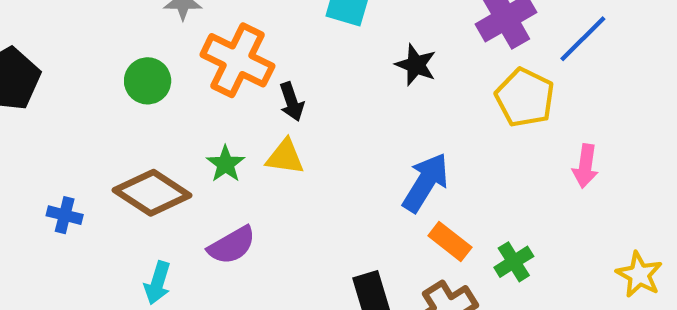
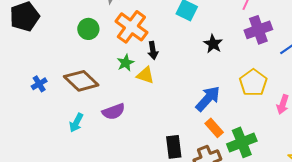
yellow pentagon: (525, 98) -> (253, 83), moved
green star: (226, 164) -> (126, 63), moved
blue cross: (65, 215) -> (39, 84), turned 35
green cross: (514, 262) -> (242, 142), size x1.6

